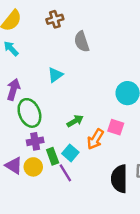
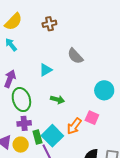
gray semicircle: (82, 42) -> (75, 56), moved, turned -30
green arrow: (75, 121) -> (57, 100), moved, turned 40
cyan square: (70, 153) -> (52, 136), size x1.5

